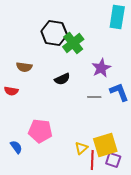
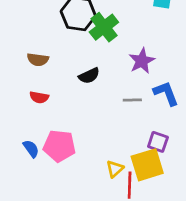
red semicircle: (11, 91) -> (39, 97), moved
blue semicircle: (16, 147) -> (31, 149), moved
purple square: (113, 160) -> (158, 142), moved

